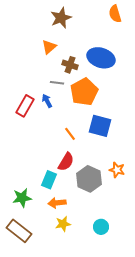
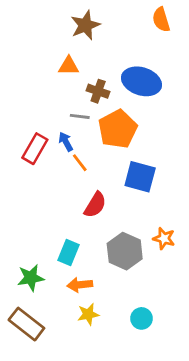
orange triangle: (49, 47) -> (69, 66), turned 42
orange line: (70, 134) -> (80, 163), moved
red semicircle: (66, 162) -> (95, 205), moved

